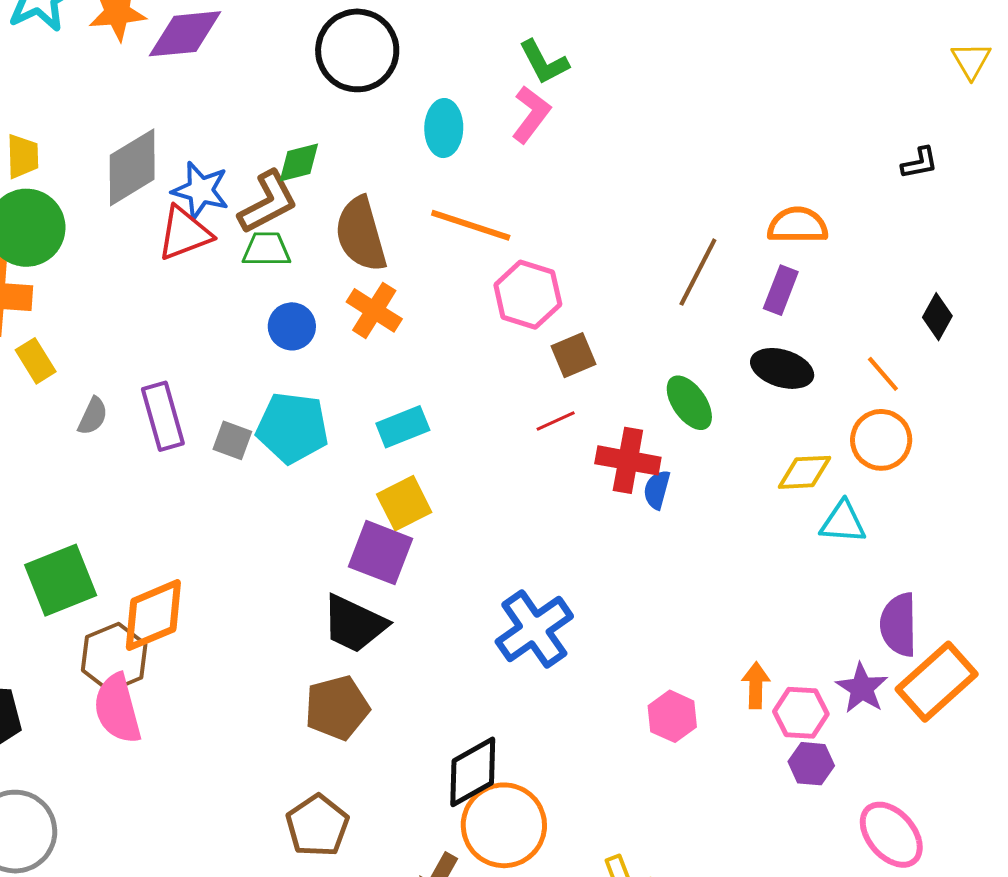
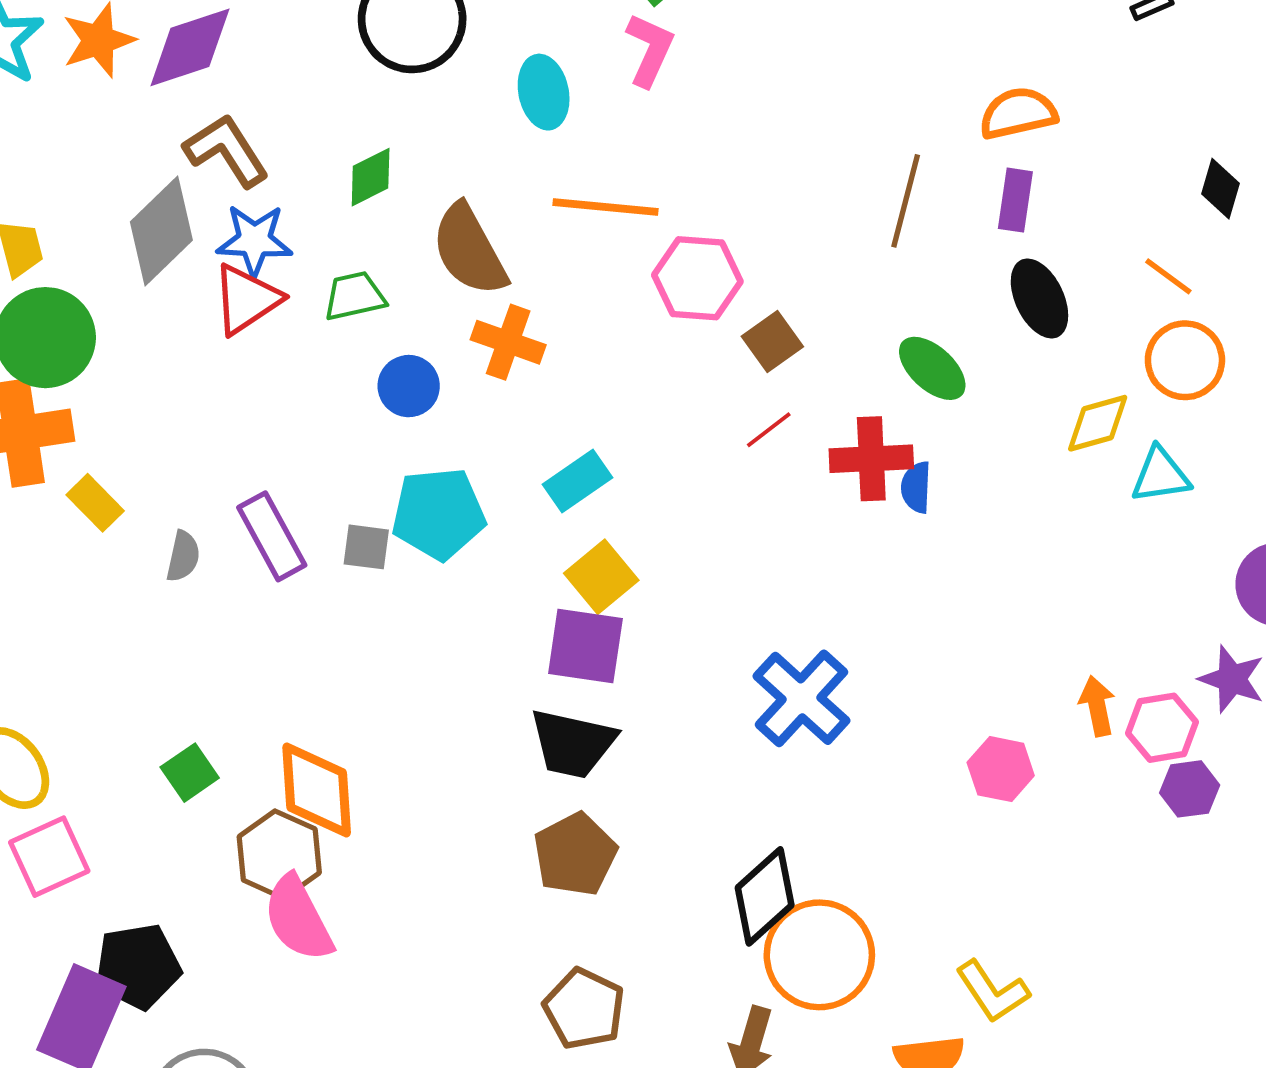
brown L-shape: (268, 202) -> (226, 150), moved, turned -82
black ellipse: (782, 368) -> (1039, 298), turned 60
green square: (61, 580) -> (190, 773), size x0.6
orange diamond: (153, 615) -> (317, 790), turned -58

